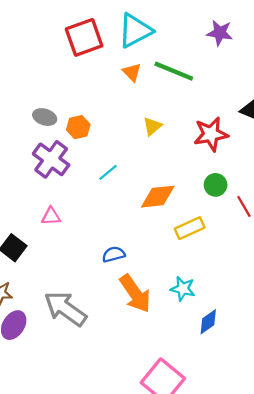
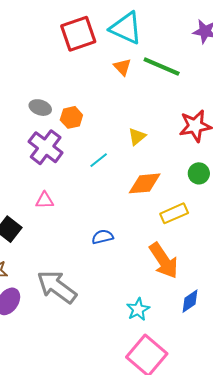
cyan triangle: (135, 31) -> (126, 28), turned 51
yellow triangle: (152, 126) -> (137, 137), moved
cyan star: (183, 289) -> (138, 309), moved, turned 30
orange arrow: (135, 294) -> (164, 261), moved

